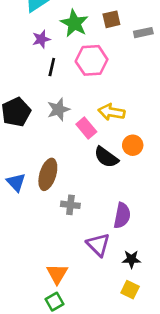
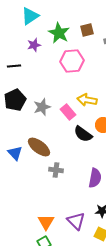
black line: (52, 67) -> (14, 66), moved, turned 72
gray star: (58, 109) -> (42, 107), moved
brown ellipse: (48, 174) -> (39, 147), turned -70
purple triangle: (98, 245) -> (76, 221), moved

